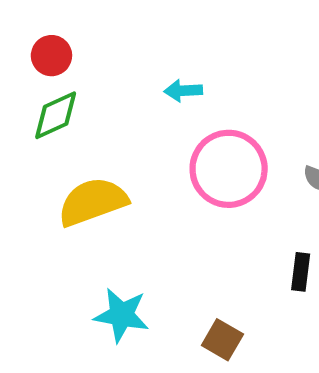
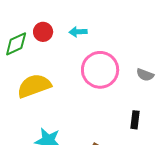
red circle: (51, 56) -> (43, 32), moved

